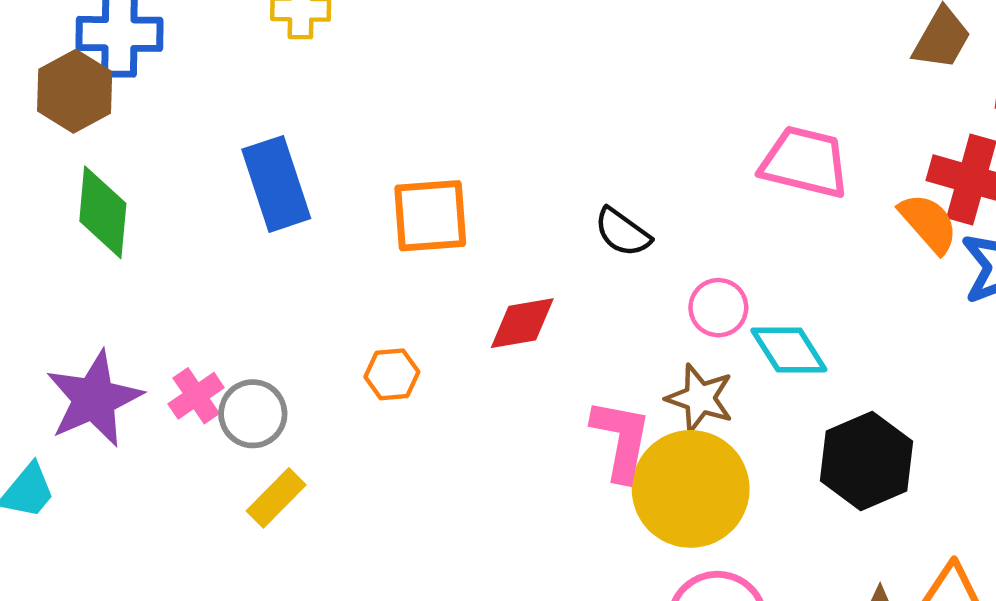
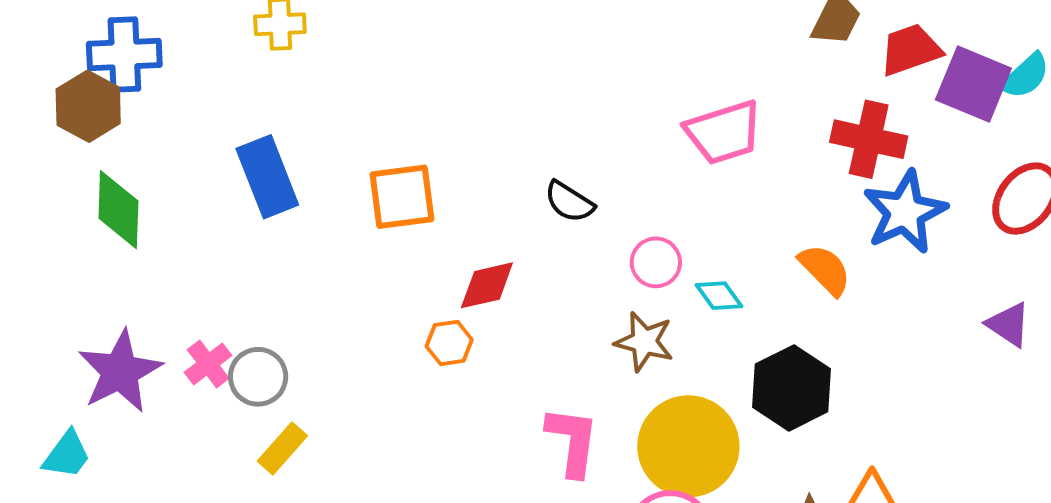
pink trapezoid: (805, 162) -> (724, 132), turned 152
orange semicircle: (929, 223) -> (825, 270), moved
cyan diamond: (789, 350) -> (719, 296), size x0.7
orange hexagon: (392, 374) -> (449, 343), moved
pink L-shape: (621, 440) -> (572, 441), moved
yellow circle: (691, 489) -> (688, 446), moved

